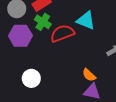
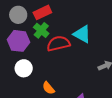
orange semicircle: (89, 75) -> (48, 88), moved
white circle: (31, 78) -> (24, 68), moved

